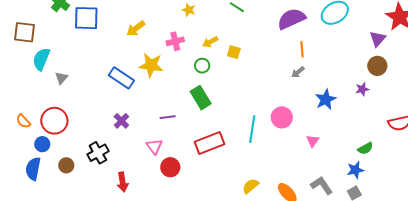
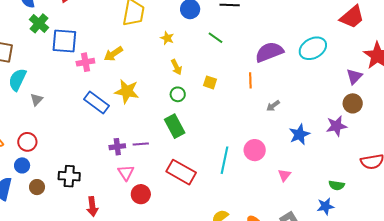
pink cross: (175, 41) -> (85, 62), moved
yellow arrow: (210, 42) -> (176, 67), moved, turned -91
orange line: (302, 49) -> (250, 80), moved
purple star: (362, 89) -> (336, 126), size x1.5
red circle: (54, 121) -> (27, 142), size x0.7
purple cross: (121, 121) -> (117, 147), moved, turned 35
red rectangle: (209, 143) -> (181, 172), turned 48
blue circle: (42, 144) -> (22, 165), moved
green semicircle: (365, 148) -> (337, 185), turned 35
black cross: (98, 153) -> (69, 176), turned 30

